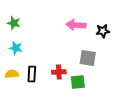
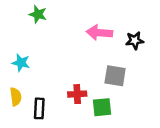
green star: (14, 23) -> (38, 14), moved
yellow semicircle: (12, 74) -> (16, 97), turned 88
black rectangle: (32, 74) -> (39, 108), moved

